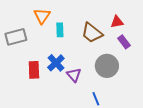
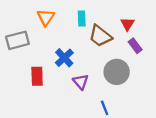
red triangle: (117, 22) -> (127, 24), turned -48
cyan rectangle: (60, 30) -> (82, 19), moved
blue cross: (56, 63) -> (64, 58), moved

